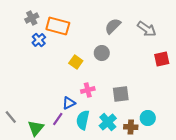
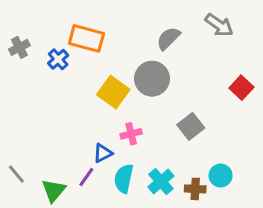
gray cross: (32, 18) -> (19, 47), moved
gray arrow: (147, 29) -> (219, 25), moved
gray circle: (102, 53) -> (152, 79), size x1.5
red square: (162, 59) -> (241, 88), turned -35
yellow square: (76, 62) -> (113, 92), size x1.5
gray square: (121, 94) -> (191, 126), moved, turned -30

